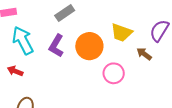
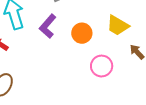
orange circle: (89, 46) -> (82, 33), size x0.7

